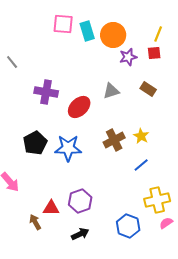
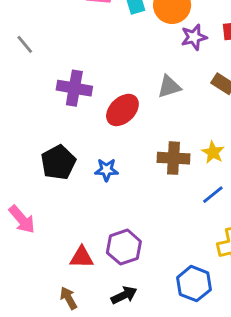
brown cross: (114, 140) -> (174, 158), turned 30
blue star: (68, 148) -> (106, 170), size x0.6
brown arrow: (35, 222) -> (69, 298), moved

